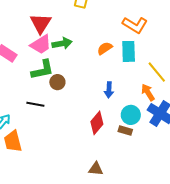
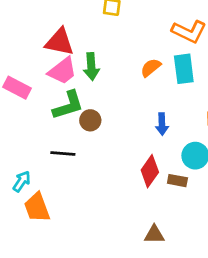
red triangle: (41, 23) -> (60, 42), turned -45
green arrow: (62, 43) -> (91, 67), turned 102
brown rectangle: (125, 130) -> (177, 181), moved

